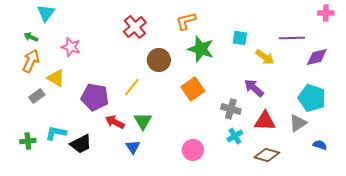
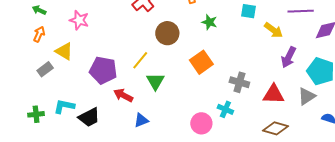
green star: (201, 49) -> (209, 22), size x0.6
orange arrow: (31, 61) -> (39, 34), size x0.7
purple arrow: (254, 88) -> (289, 57), moved, turned -105
green triangle: (143, 121) -> (155, 81), moved
cyan cross: (235, 136) -> (225, 109), moved, turned -35
blue triangle: (133, 147) -> (141, 120), turned 42

